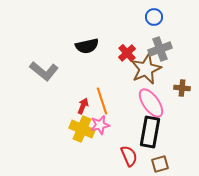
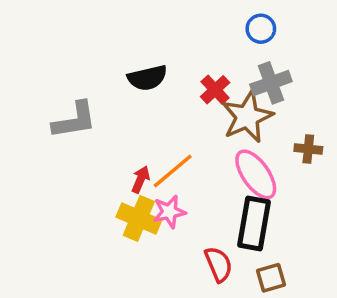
gray L-shape: (44, 71) -> (74, 120), turned -48
orange line: (102, 101) -> (173, 171), turned 68

